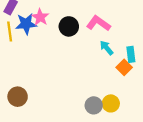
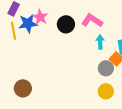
cyan arrow: (107, 48) -> (100, 42), turned 40
gray circle: (94, 105) -> (106, 68), moved

